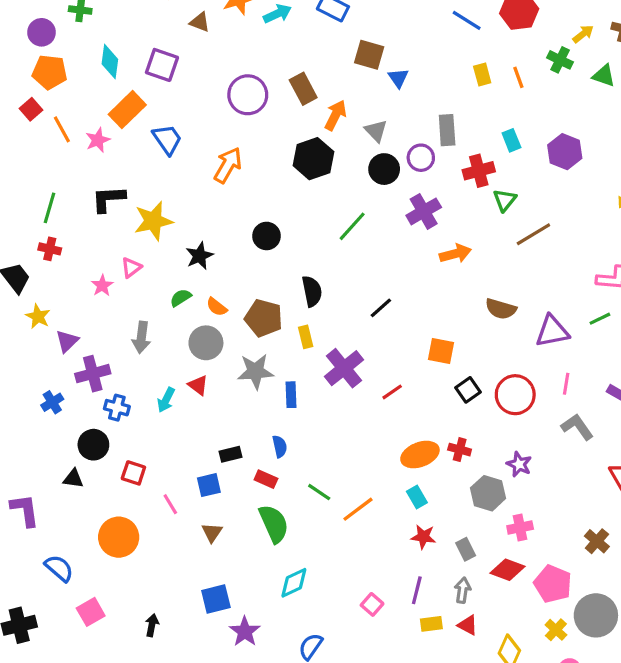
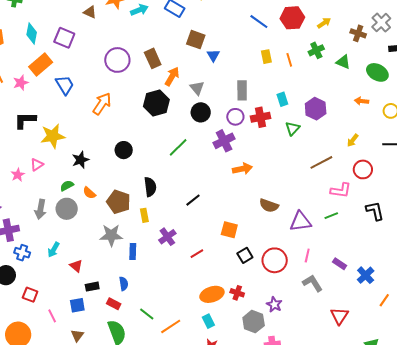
yellow arrow: (583, 34) -> (324, 23), moved
green cross: (560, 60) -> (316, 50), turned 35
purple circle: (421, 158) -> (235, 117), moved
green triangle: (505, 200) -> (293, 128), moved
brown line: (533, 234) -> (321, 162), moved
gray circle: (206, 343) -> (67, 209), moved
purple cross: (344, 368) -> (167, 237), size x0.7
red triangle: (198, 385) -> (76, 266), moved

